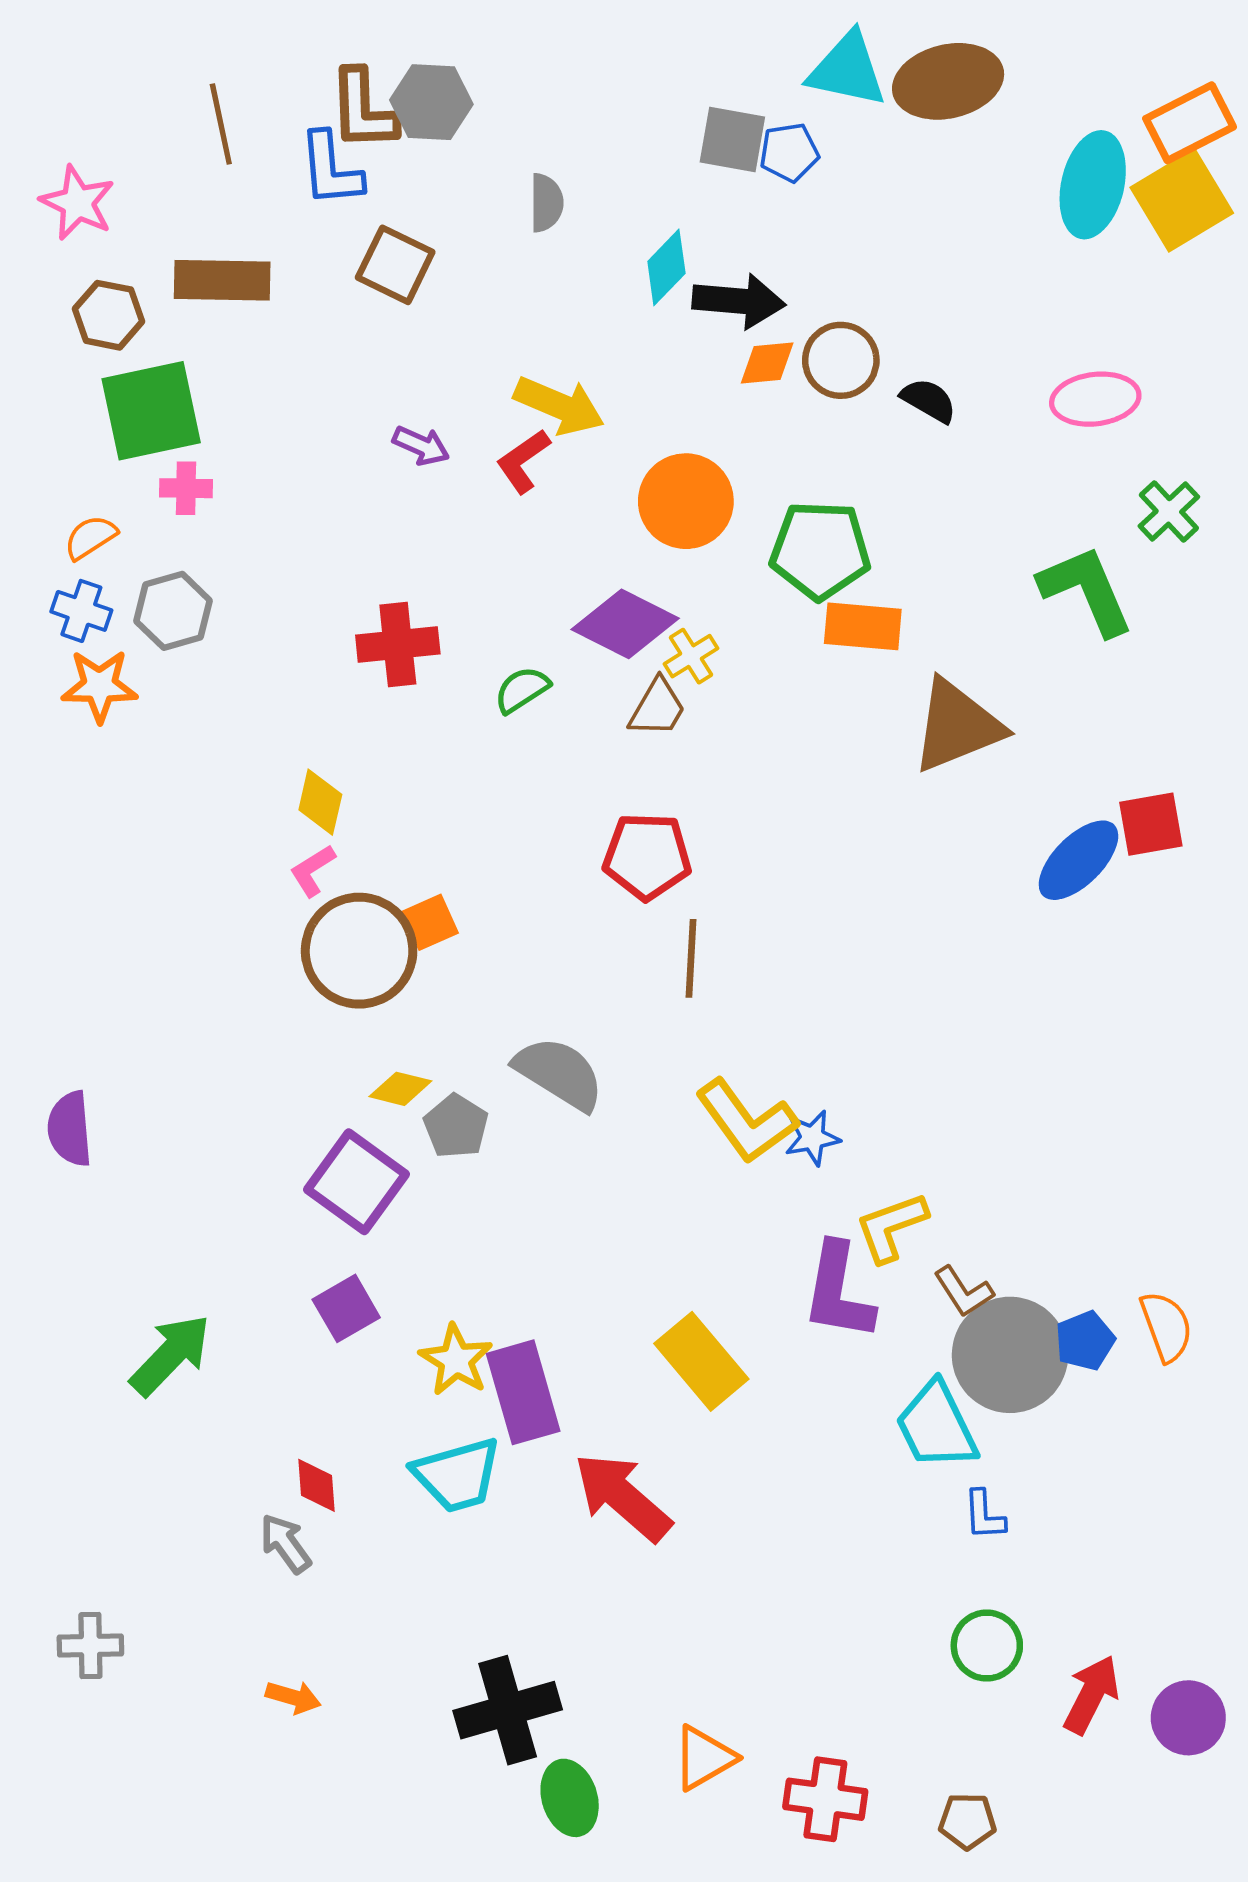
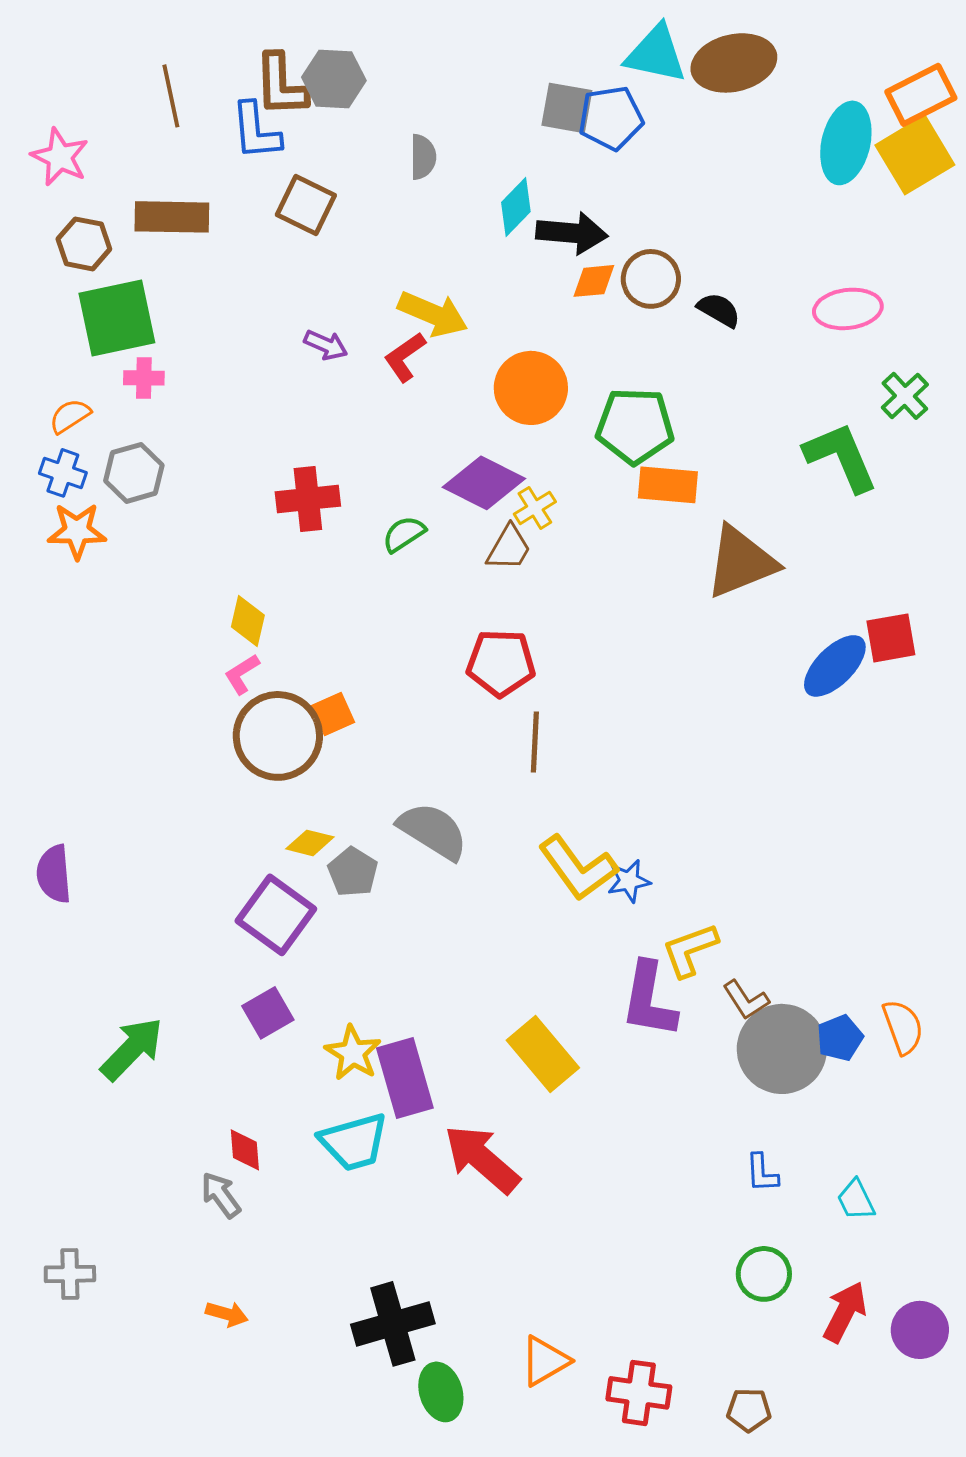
blue pentagon: (789, 152) -> (611, 118), size x1.4
cyan trapezoid: (936, 1426) -> (856, 1200), moved, size x0.6

